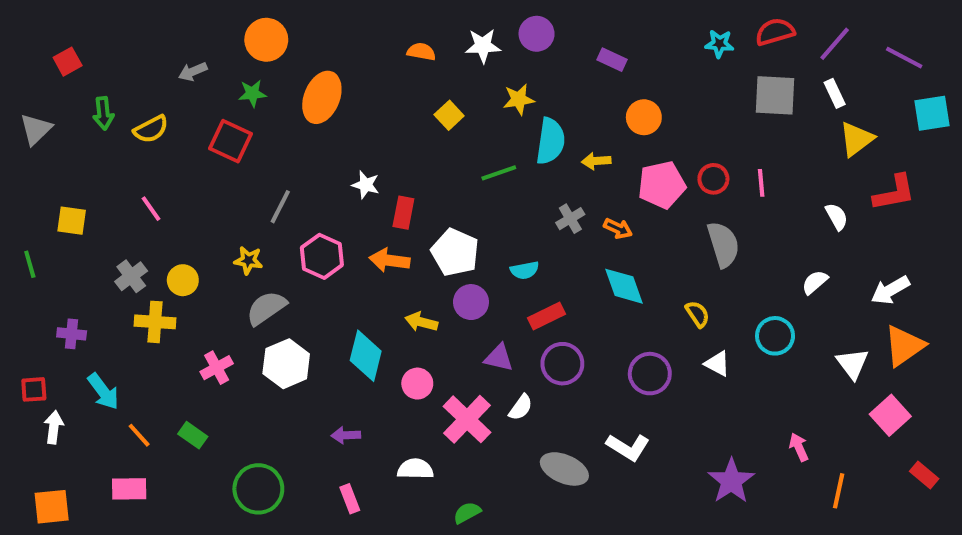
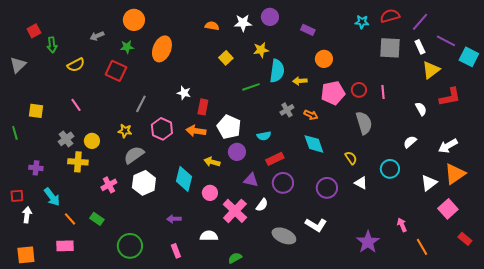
purple line: (904, 58) -> (446, 41), moved
green arrow: (103, 113) -> (52, 45), moved
cyan square: (932, 113) -> (469, 57), turned 36
white triangle: (853, 364) -> (429, 183), turned 30
orange line: (839, 491) -> (422, 247), turned -42

